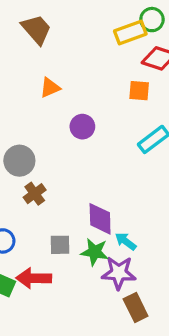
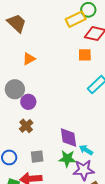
purple circle: (82, 127) -> (28, 102), moved
gray circle: (19, 161) -> (15, 89), moved
gray square: (60, 245) -> (37, 157), moved

